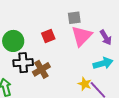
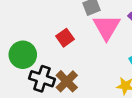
black cross: (23, 63) -> (42, 79), turned 36

